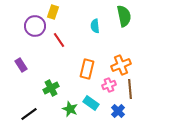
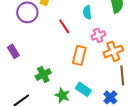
red line: (59, 40) -> (64, 26), moved
pink cross: (109, 85) -> (98, 35), moved

